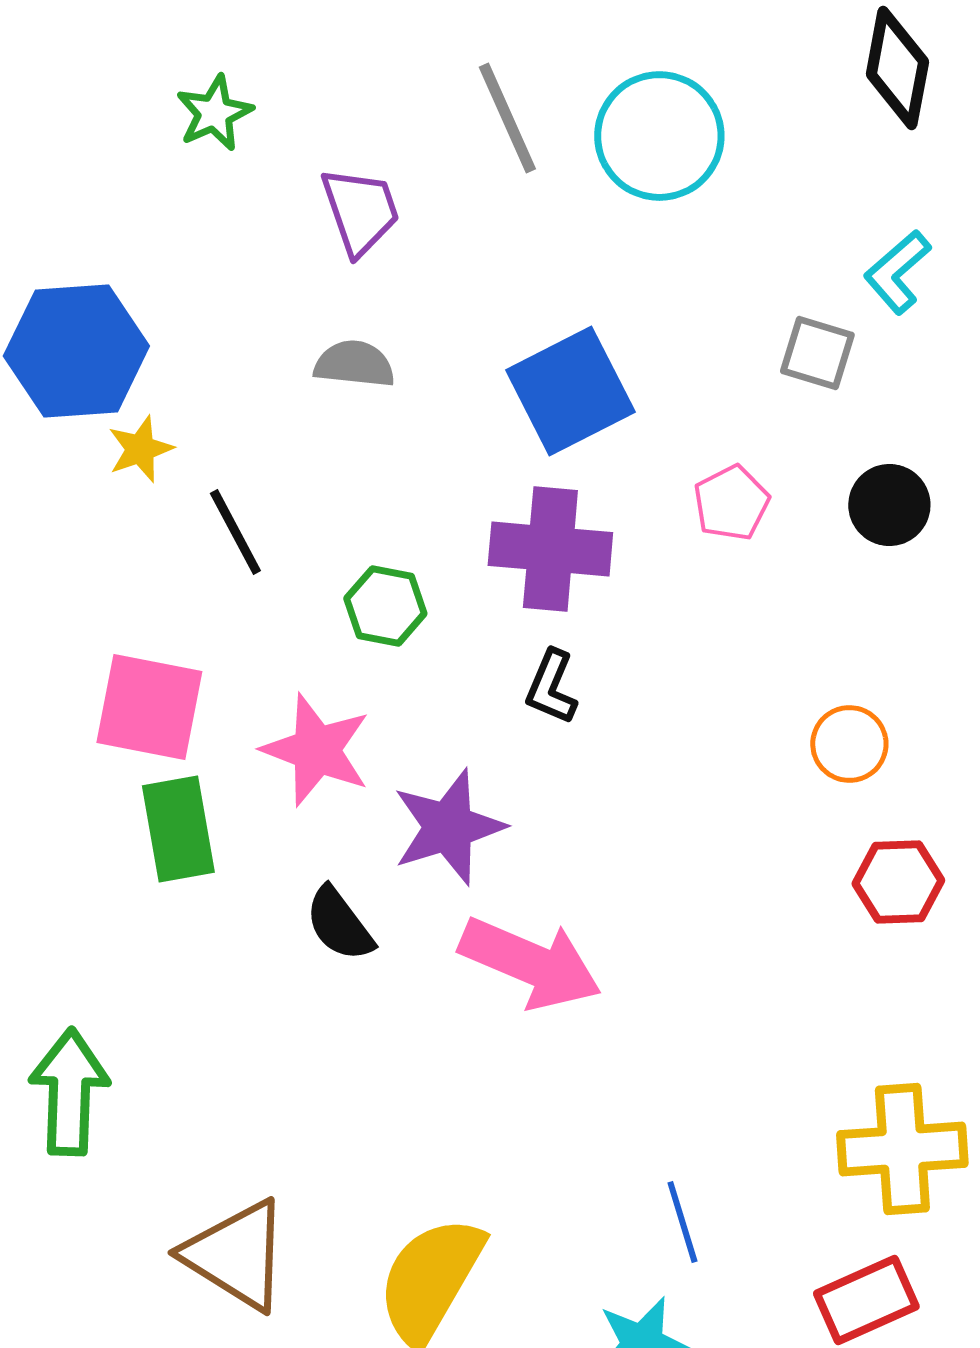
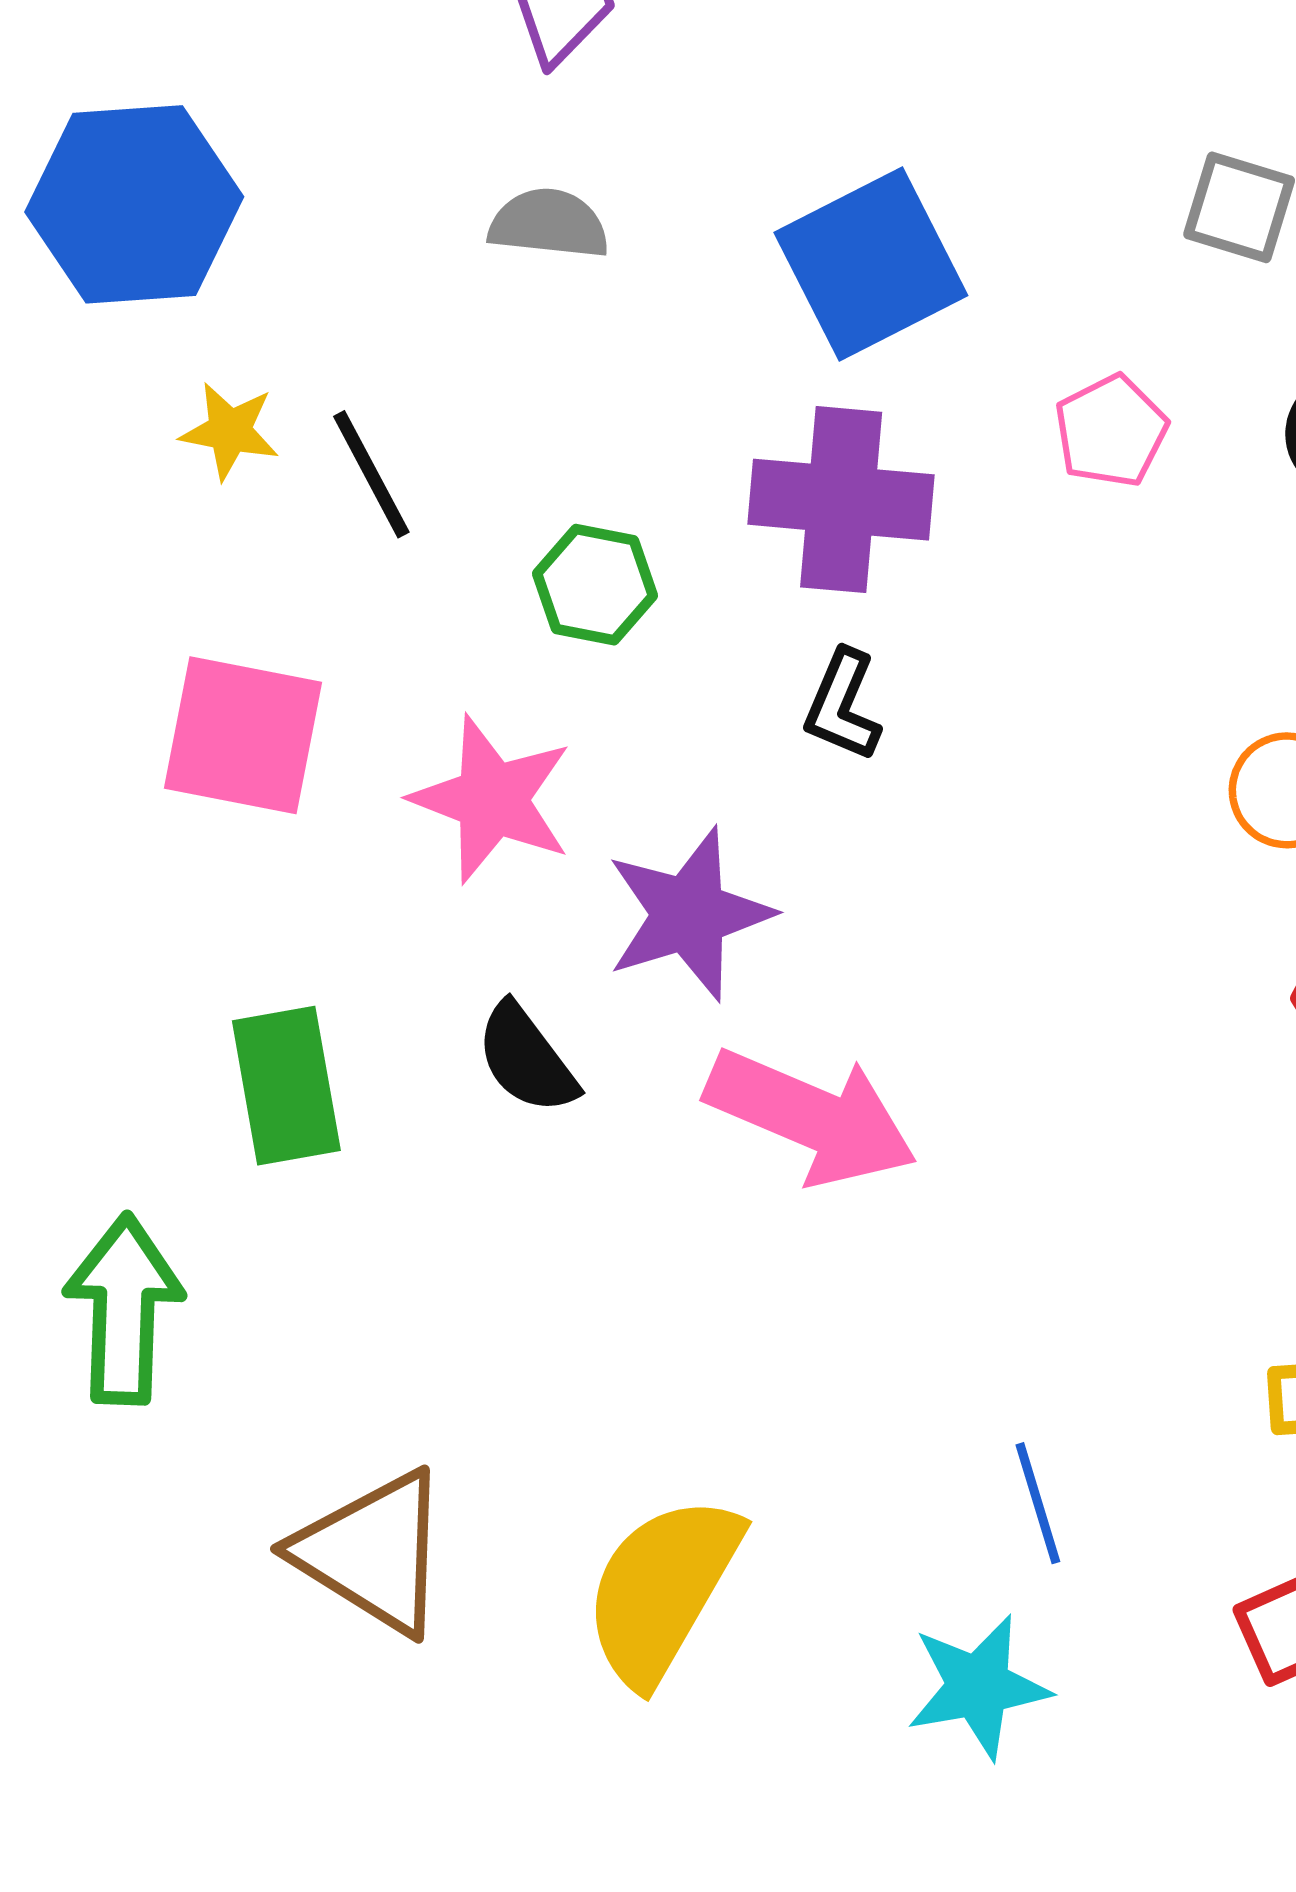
yellow star: (140, 449) -> (230, 431), moved, turned 30
green rectangle: (178, 829) -> (286, 1086), moved

